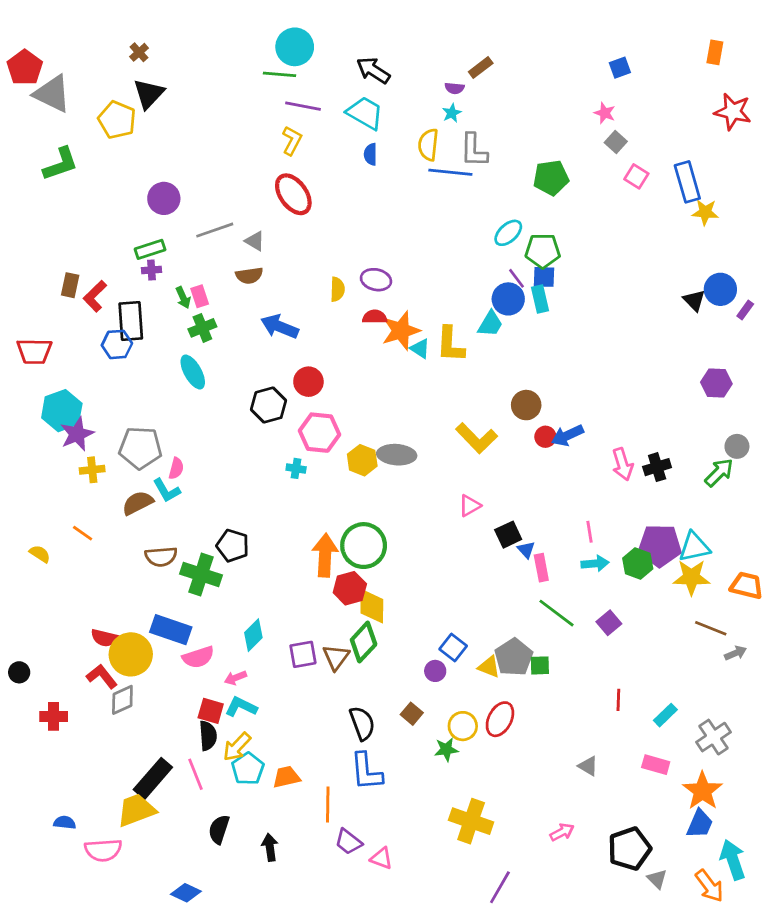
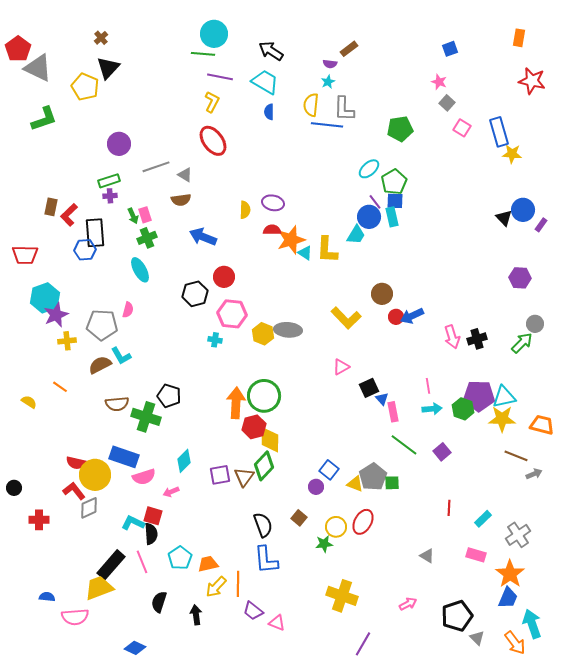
green pentagon: (543, 251) -> (394, 182), turned -30
pink semicircle: (176, 468) -> (128, 310), moved
cyan L-shape: (241, 707) -> (133, 523), moved
yellow arrow: (237, 747) -> (216, 587), moved

